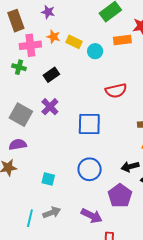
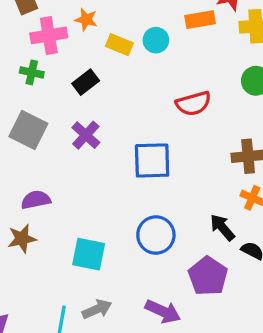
yellow rectangle: (74, 42) -> (119, 45), moved
gray square: (21, 115) -> (28, 130), moved
black arrow: (130, 167) -> (222, 227), turned 66
cyan square: (48, 179) -> (89, 254), size x1.5

